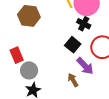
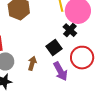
brown arrow: (73, 80) -> (32, 63), moved, turned 32

